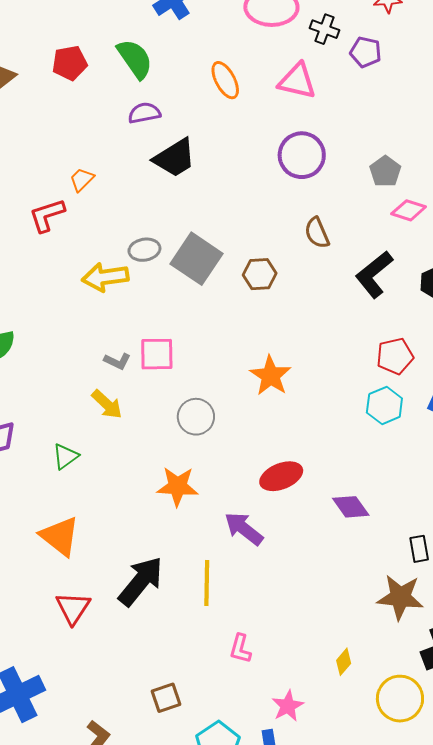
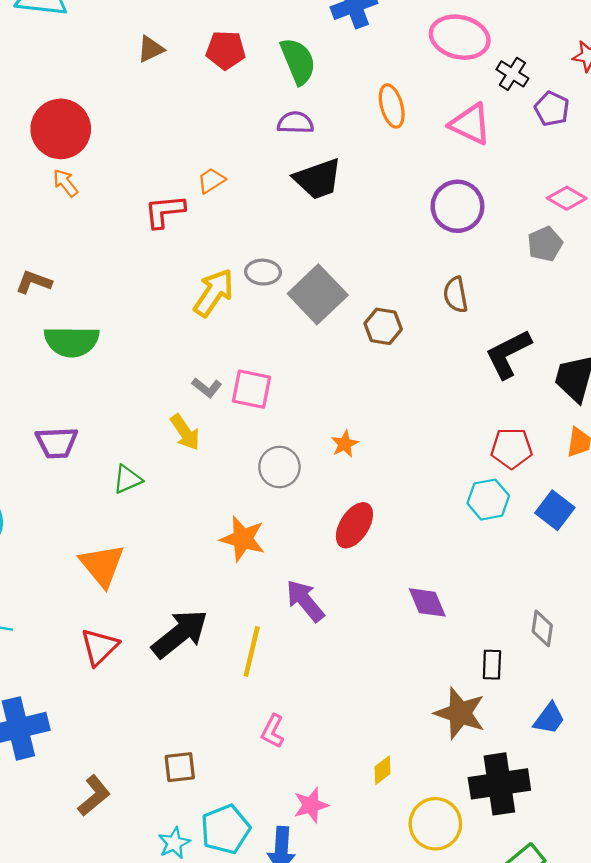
pink diamond: (409, 210) -> (567, 198), moved
yellow arrow: (105, 277) -> (214, 293), turned 120
orange star: (270, 376) -> (345, 444), moved, size x0.6
red ellipse: (281, 476) -> (354, 525), moved, turned -48

